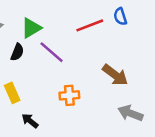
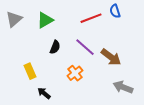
black semicircle: (17, 52) -> (55, 47), moved
purple line: (52, 52) -> (85, 47), moved
orange cross: (69, 95) -> (75, 73), turned -35

